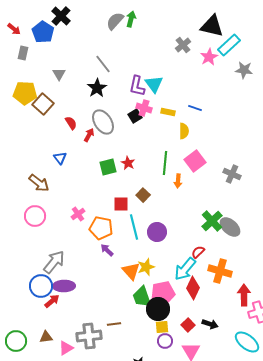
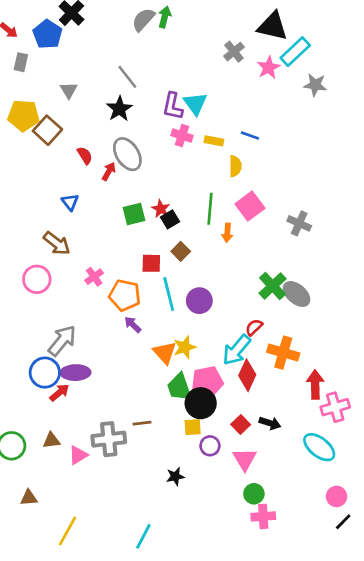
black square: (135, 116) -> (170, 219), moved
brown arrow: (39, 183) -> (57, 243), moved
yellow square: (162, 327) -> (193, 427), moved

